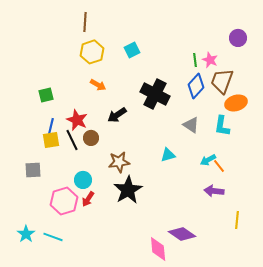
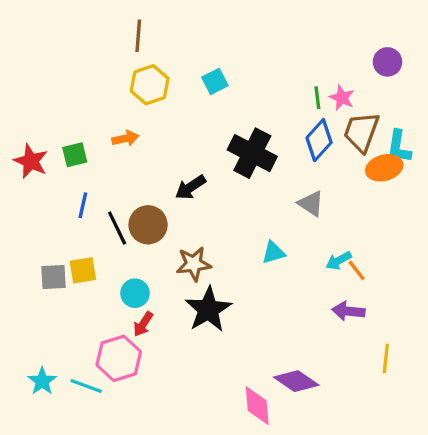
orange arrow: (98, 85) -> (125, 138), moved, turned -42
red star: (77, 120) -> (31, 161), moved
cyan L-shape: (222, 126) -> (399, 147), moved
brown circle: (91, 138) -> (148, 225), size x1.5
yellow square: (51, 140) -> (83, 270), moved
pink hexagon: (64, 201) -> (119, 358), moved

